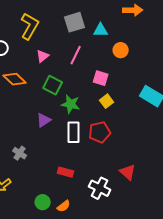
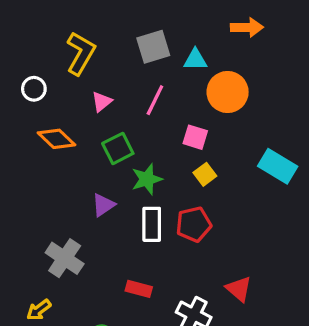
orange circle: (121, 50) -> (228, 92), size x1.6
green square: (53, 85) -> (118, 148), turned 36
green star: (71, 104) -> (147, 179), turned -30
gray cross: (20, 153) -> (65, 258), size x1.6

